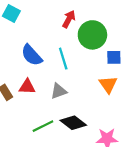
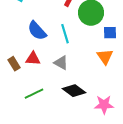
gray triangle: (59, 91) -> (61, 63), turned 49
green line: (43, 126) -> (34, 94), moved

